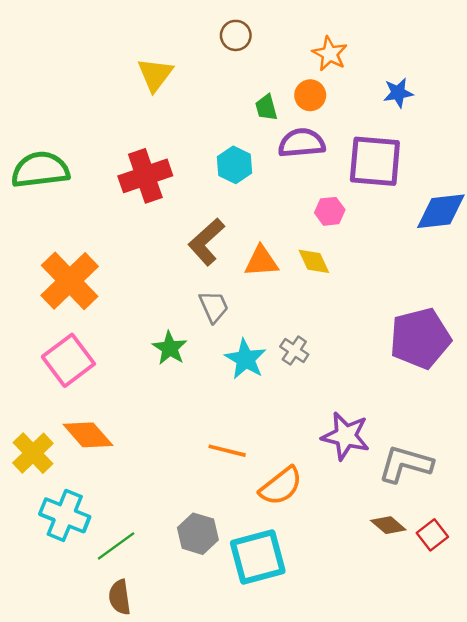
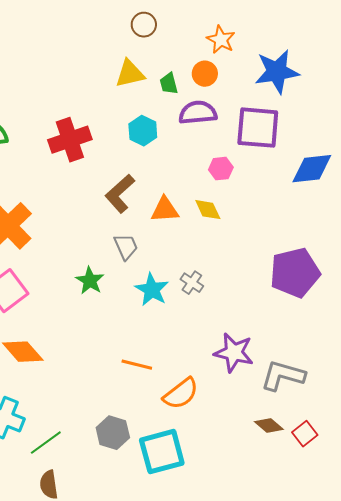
yellow triangle: (155, 74) -> (130, 74), moved, turned 40
blue star: (398, 93) -> (277, 72), size x1.8

